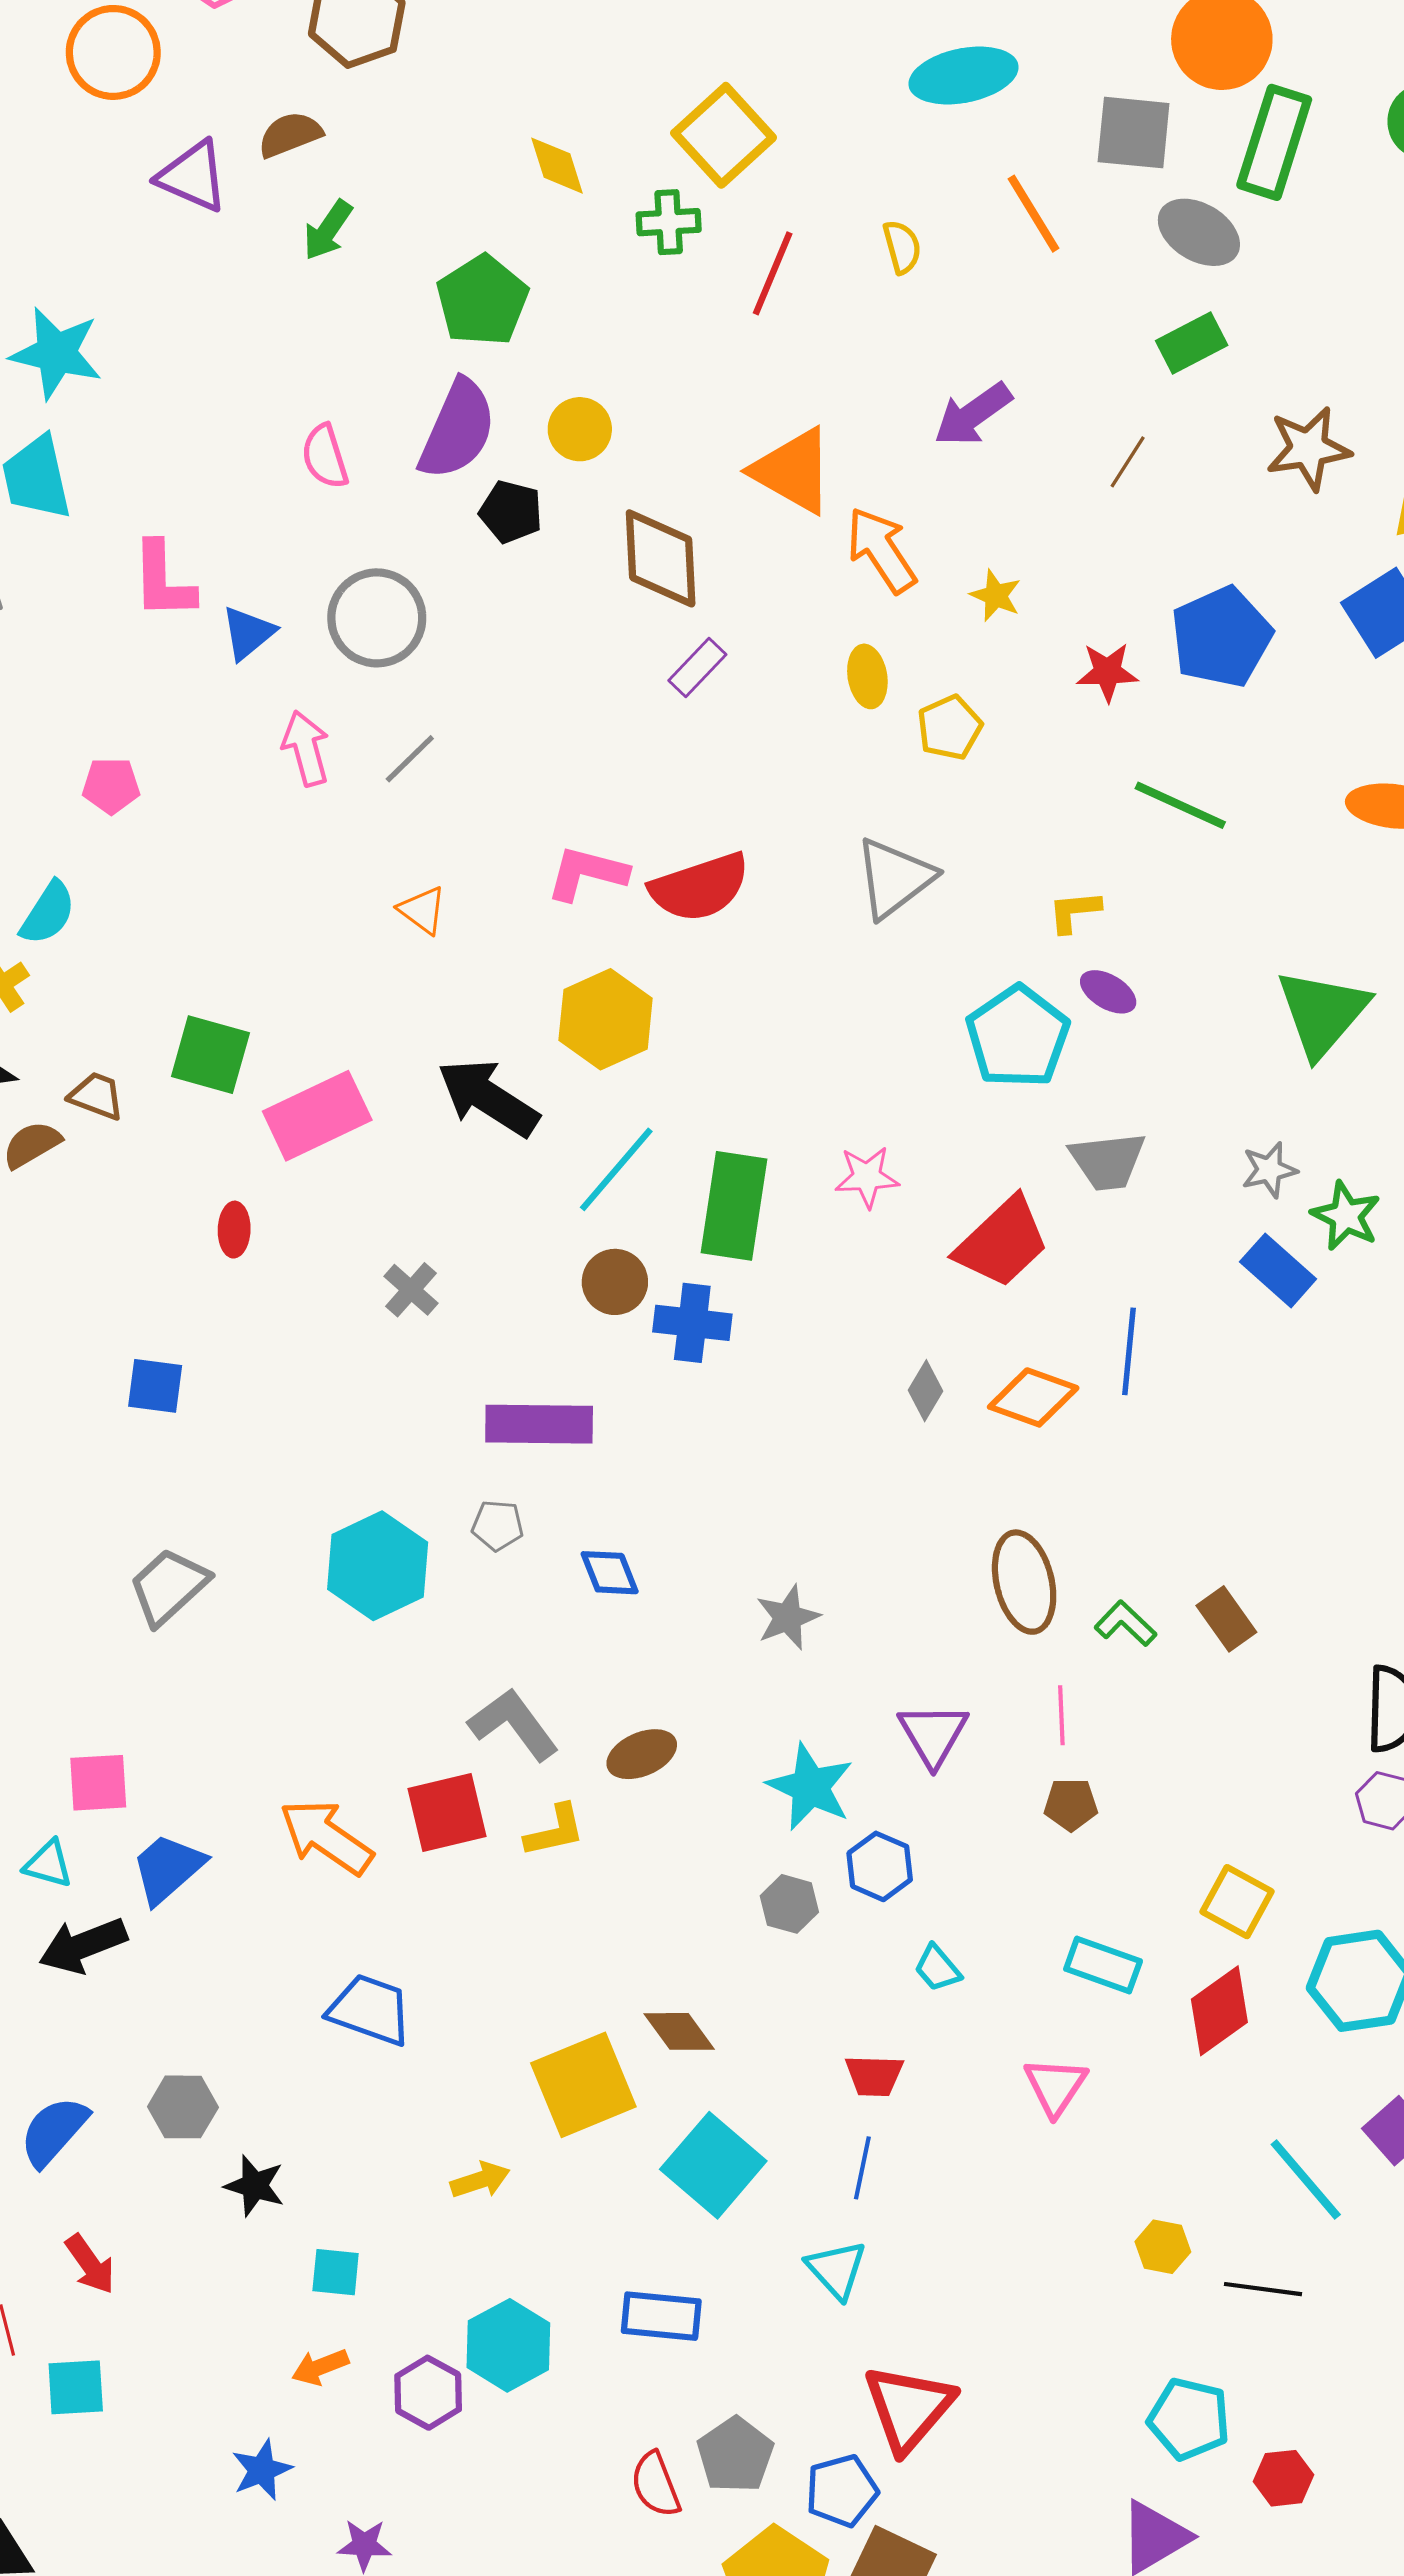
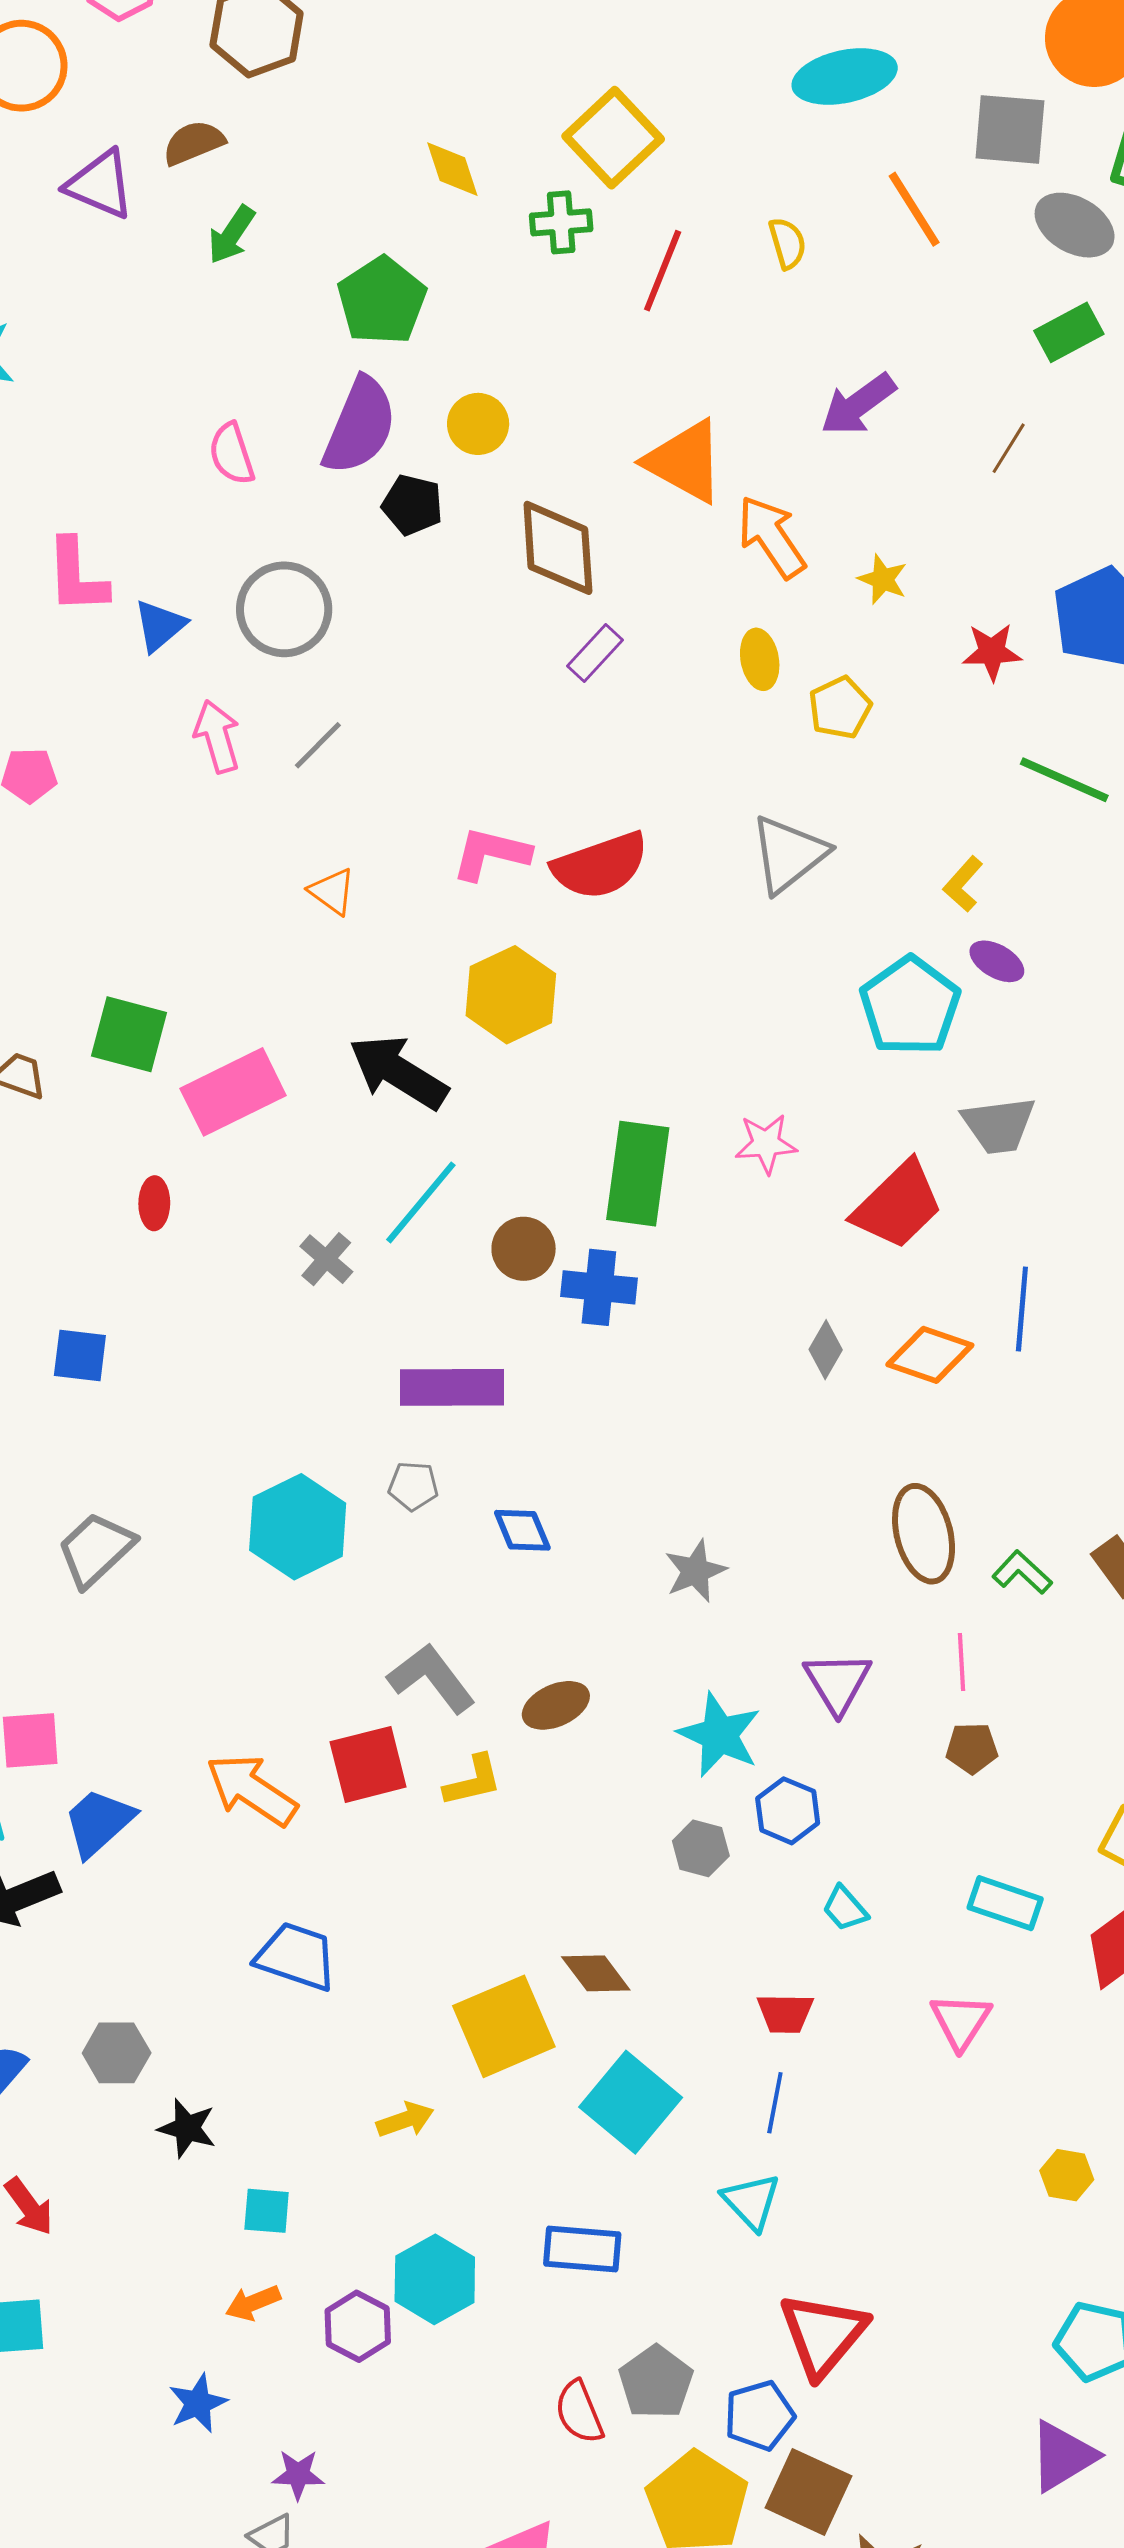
yellow L-shape: (1074, 911) -> (963, 884), turned -42
cyan line: (616, 1169) -> (421, 1202), moved

